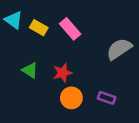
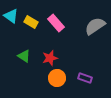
gray semicircle: (119, 49) -> (95, 26), moved

